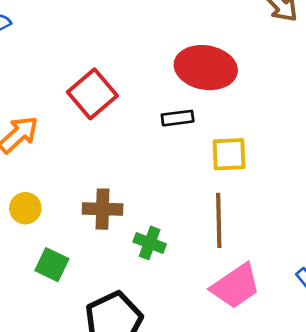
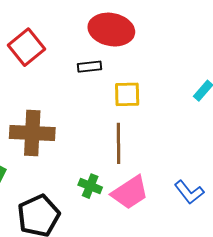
brown cross: (103, 209) -> (32, 133), size x1.5
green cross: (150, 243) -> (90, 186), moved

